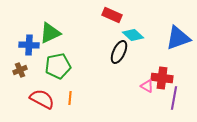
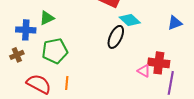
green triangle: (50, 33) -> (47, 18), size x0.7
blue triangle: (178, 38) -> (175, 23), size x0.6

